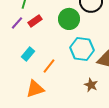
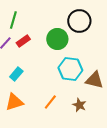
orange line: (49, 66) -> (50, 102), moved
orange triangle: (35, 89) -> (14, 102), moved

